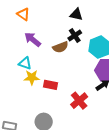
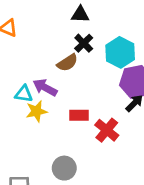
purple arrow: (33, 39) -> (45, 87), moved
red rectangle: (51, 85) -> (79, 115), moved

